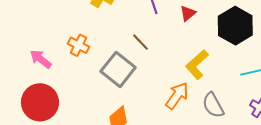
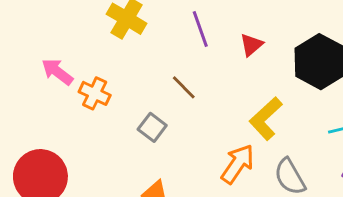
pink arrow: (41, 59) -> (57, 72), moved
gray square: (118, 69) -> (152, 127), size x0.6

